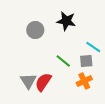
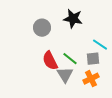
gray triangle: (28, 81) -> (65, 75), moved
red semicircle: (43, 82) -> (50, 61), moved, turned -60

